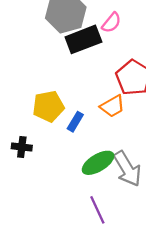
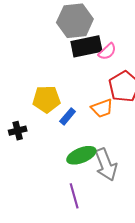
pink semicircle: (111, 23) -> (107, 52), moved
black cross: (22, 147) -> (18, 131), turned -30

